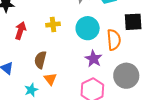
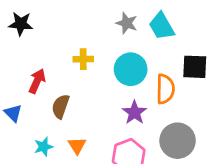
red arrow: (20, 31) -> (37, 81), moved
orange triangle: (50, 79) -> (77, 146), moved

